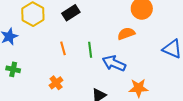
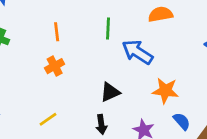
orange line: (63, 48) -> (57, 32), moved

